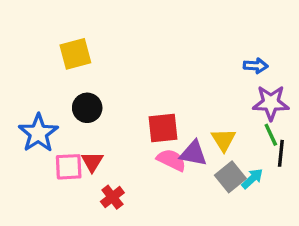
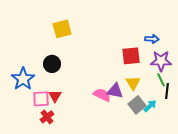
yellow square: (75, 54) -> (62, 29), moved
red square: (163, 128) -> (131, 56), moved
red cross: (112, 197) -> (47, 117), moved

